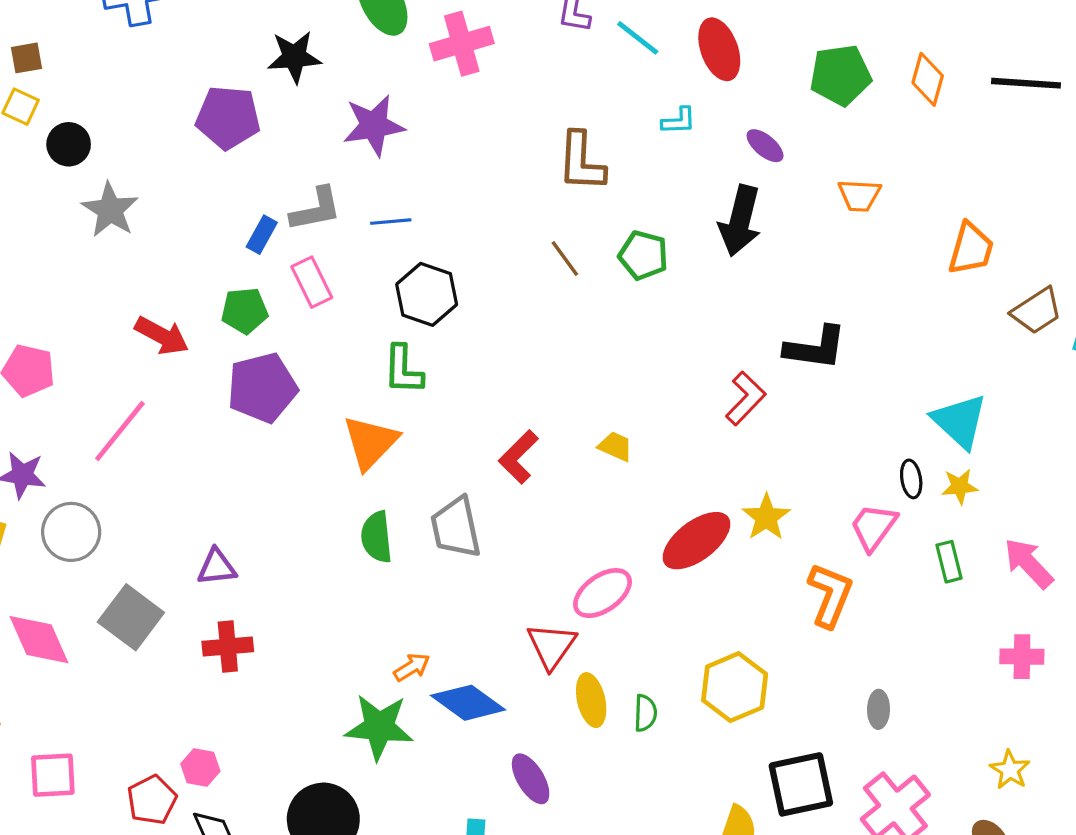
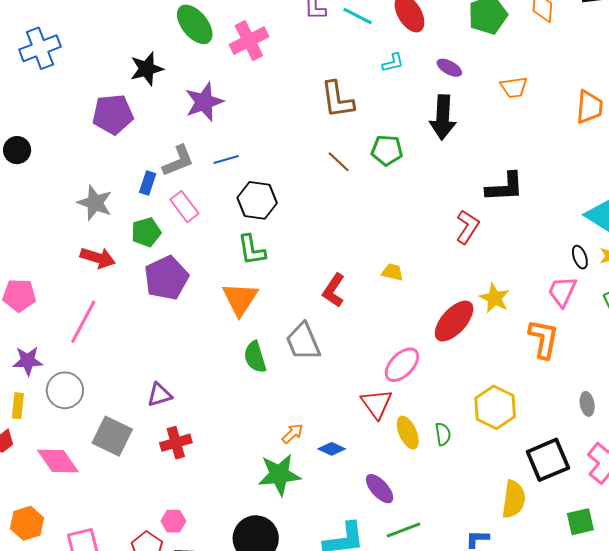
gray star: (110, 210) -> (95, 203), moved
blue diamond: (468, 703) -> (332, 449), size x0.6

